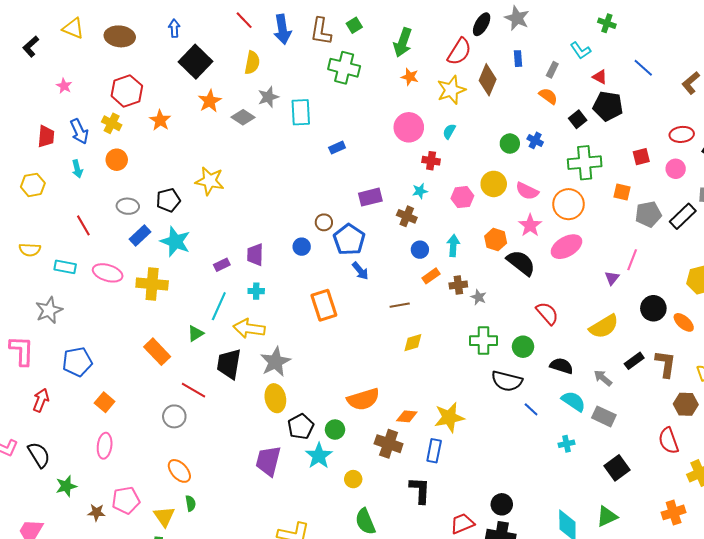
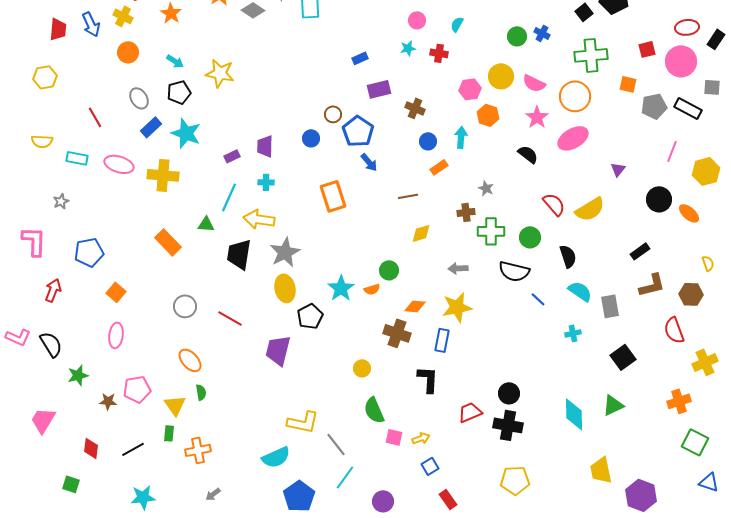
pink circle: (409, 127) -> (417, 20), size x0.6
blue rectangle: (337, 148) -> (360, 58), moved
cyan arrow: (77, 169) -> (175, 61), moved, turned -42
pink circle: (676, 169) -> (681, 61), size x1.6
cyan star: (420, 191) -> (408, 48), moved
gray ellipse: (128, 206) -> (139, 98), turned 55
black rectangle: (683, 216) -> (688, 108), turned 72
orange hexagon: (496, 240) -> (488, 115), moved
pink line: (632, 260) -> (672, 151), moved
black semicircle: (521, 263) -> (528, 154), size x0.7
brown cross: (458, 285) -> (466, 212), moved
gray star: (49, 310) -> (61, 201), size x0.6
yellow semicircle: (604, 326) -> (590, 209), moved
green triangle: (196, 334) -> (206, 224), turned 36
brown L-shape: (666, 364) -> (652, 285), moved, turned 68
black semicircle: (561, 366) -> (568, 256), turned 55
gray arrow: (603, 378) -> (458, 268), moved, turned -42
red line: (194, 390) -> (230, 318), moved
orange semicircle: (363, 399) -> (372, 289), size x0.5
gray rectangle: (604, 416) -> (610, 306), turned 55
green circle: (335, 430) -> (389, 270), moved
cyan star: (319, 456) -> (341, 288), moved

